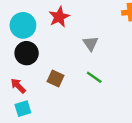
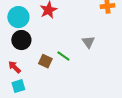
gray triangle: (91, 43) -> (88, 42), moved
green line: (94, 77) -> (63, 56), moved

